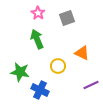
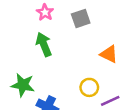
orange triangle: (82, 53) -> (109, 54), moved
yellow circle: (58, 66) -> (89, 87), moved

